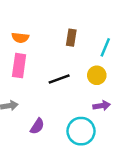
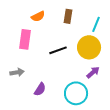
orange semicircle: (20, 38) -> (38, 16), moved, turned -32
yellow circle: (97, 75) -> (89, 47), size x1.5
purple arrow: (102, 106) -> (93, 72), turned -32

